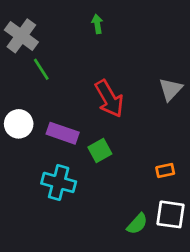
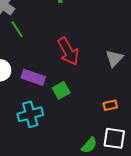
gray triangle: (171, 89) -> (114, 58), moved
cyan cross: (59, 182) -> (30, 114), turned -30

